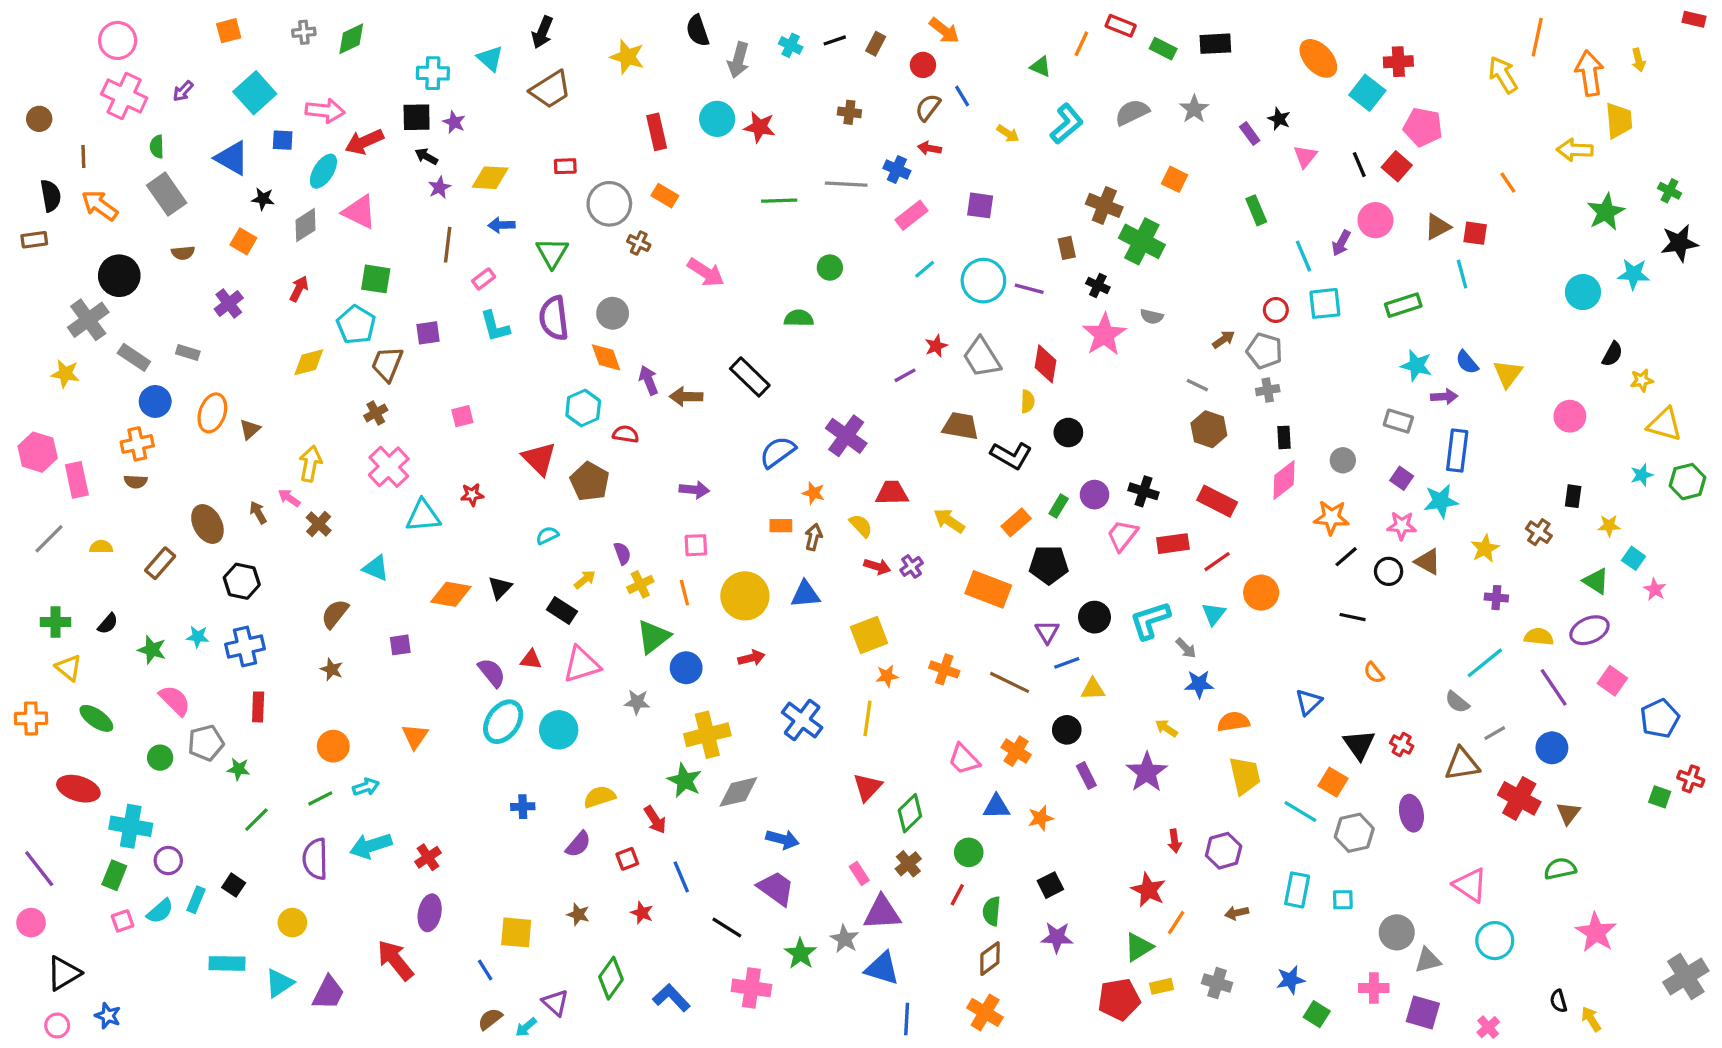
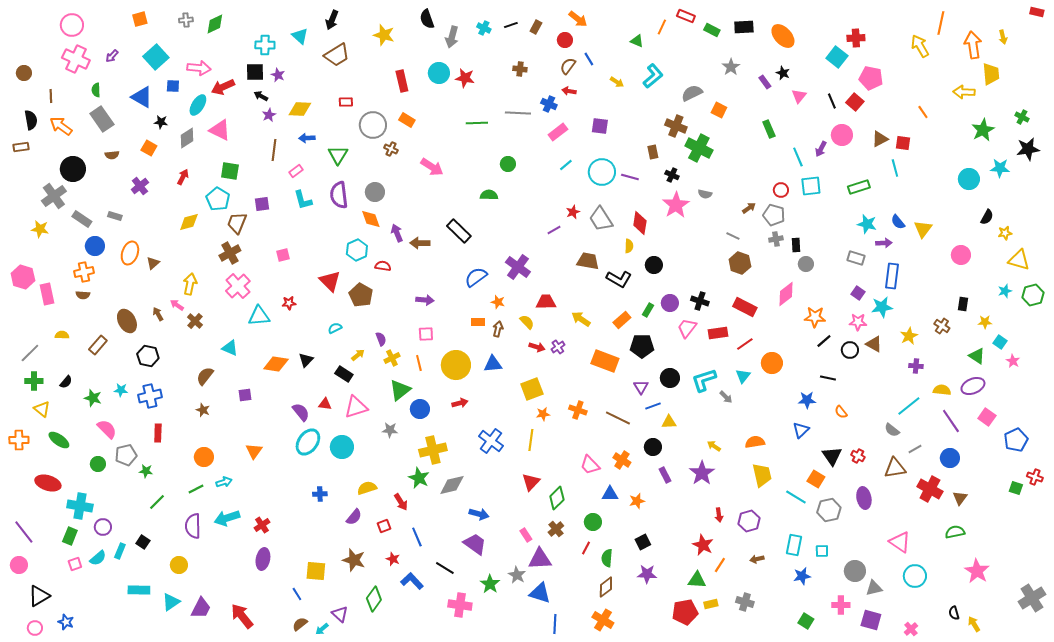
orange ellipse: (1318, 58) -> (783, 36), moved
gray semicircle: (1132, 112) -> (692, 93), moved
brown cross: (376, 413) -> (230, 253), size x1.5
black rectangle: (1284, 437) -> (796, 245), moved
gray circle: (1343, 460) -> (806, 264), moved
gray line: (49, 539) -> (30, 353), moved
blue star: (1199, 684) -> (807, 400), moved
brown star: (578, 914) -> (354, 560), size x1.6
green triangle: (1139, 947) -> (697, 580), turned 36
red arrow: (395, 960) -> (242, 616), moved
blue star: (1291, 980) -> (802, 576), moved
blue L-shape: (671, 998) -> (412, 581), moved

